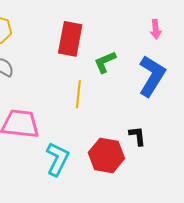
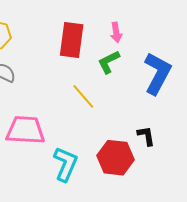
pink arrow: (156, 29) -> (116, 32), moved
yellow line: (78, 94) -> (83, 96), turned -44

